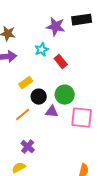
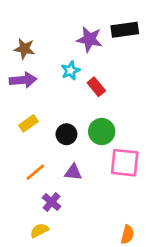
yellow rectangle: (26, 83) -> (28, 123), moved
purple triangle: (52, 112) -> (73, 172), moved
orange line: (23, 115) -> (35, 172), moved

